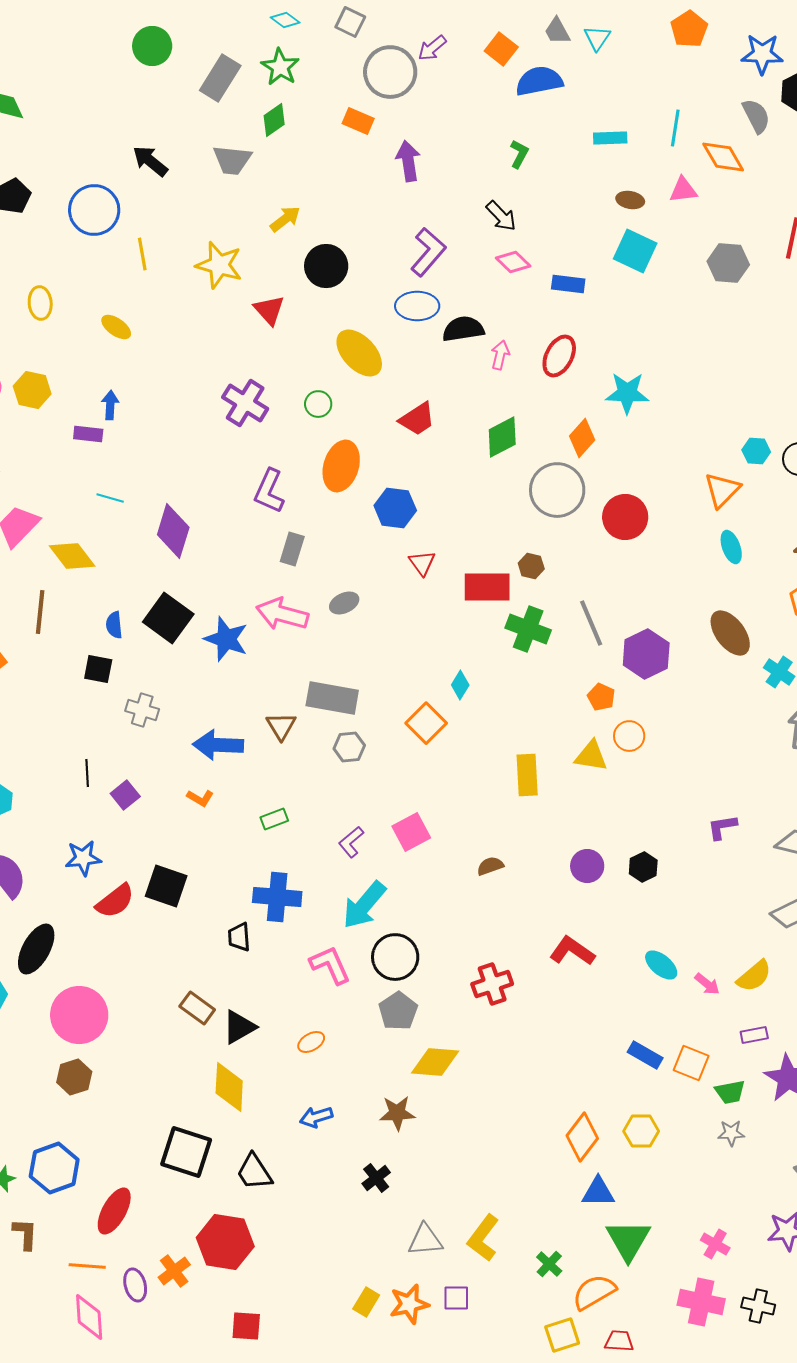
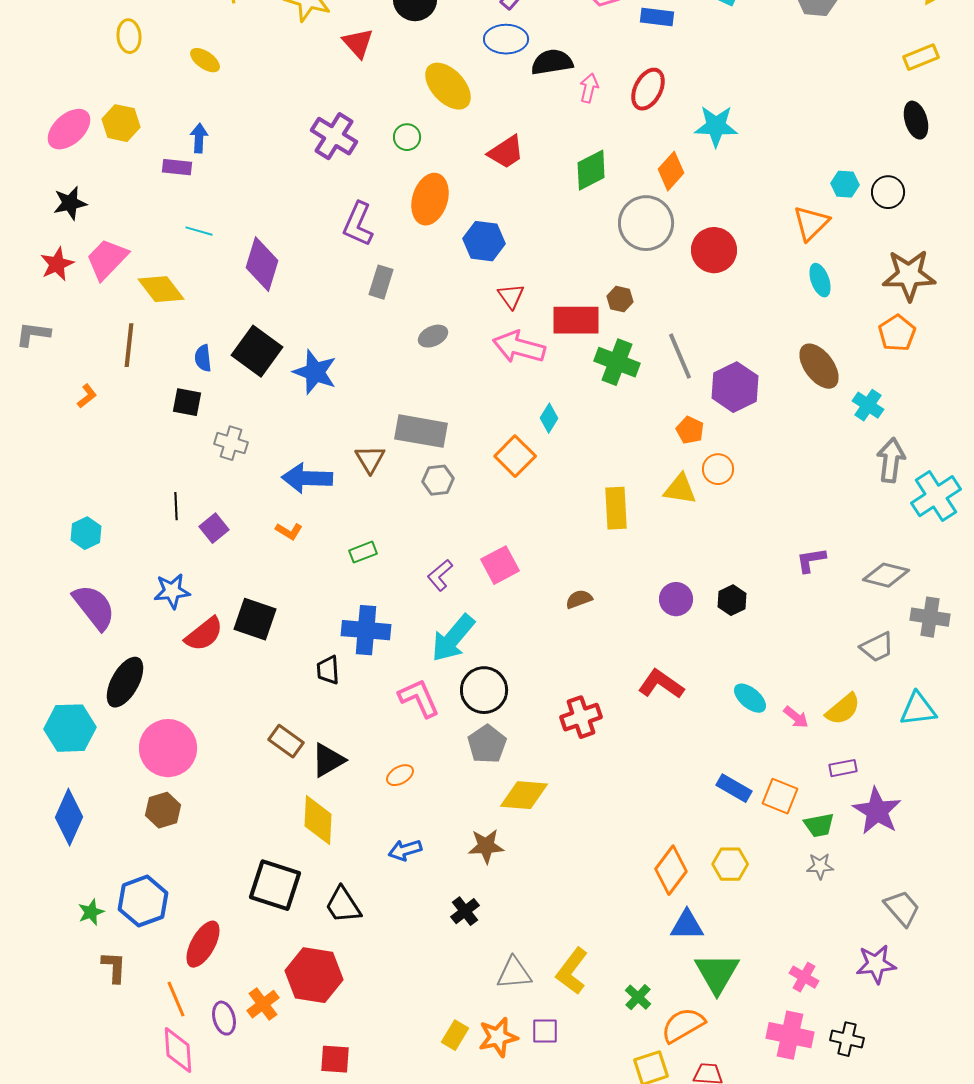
pink arrow: (282, 614) -> (519, 347), moved
orange line: (87, 1266) -> (176, 999), turned 63

